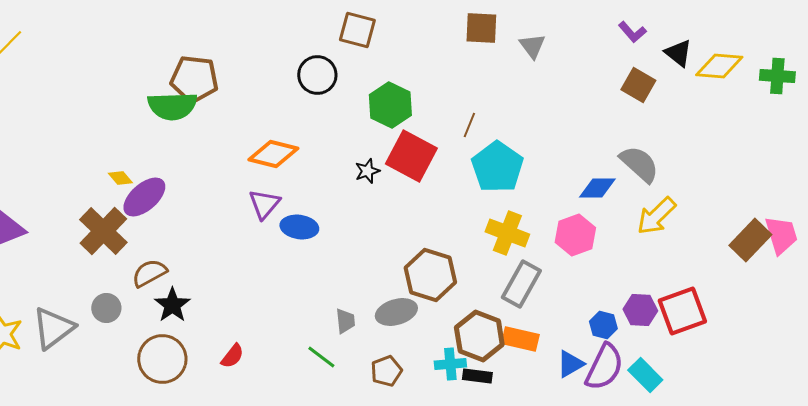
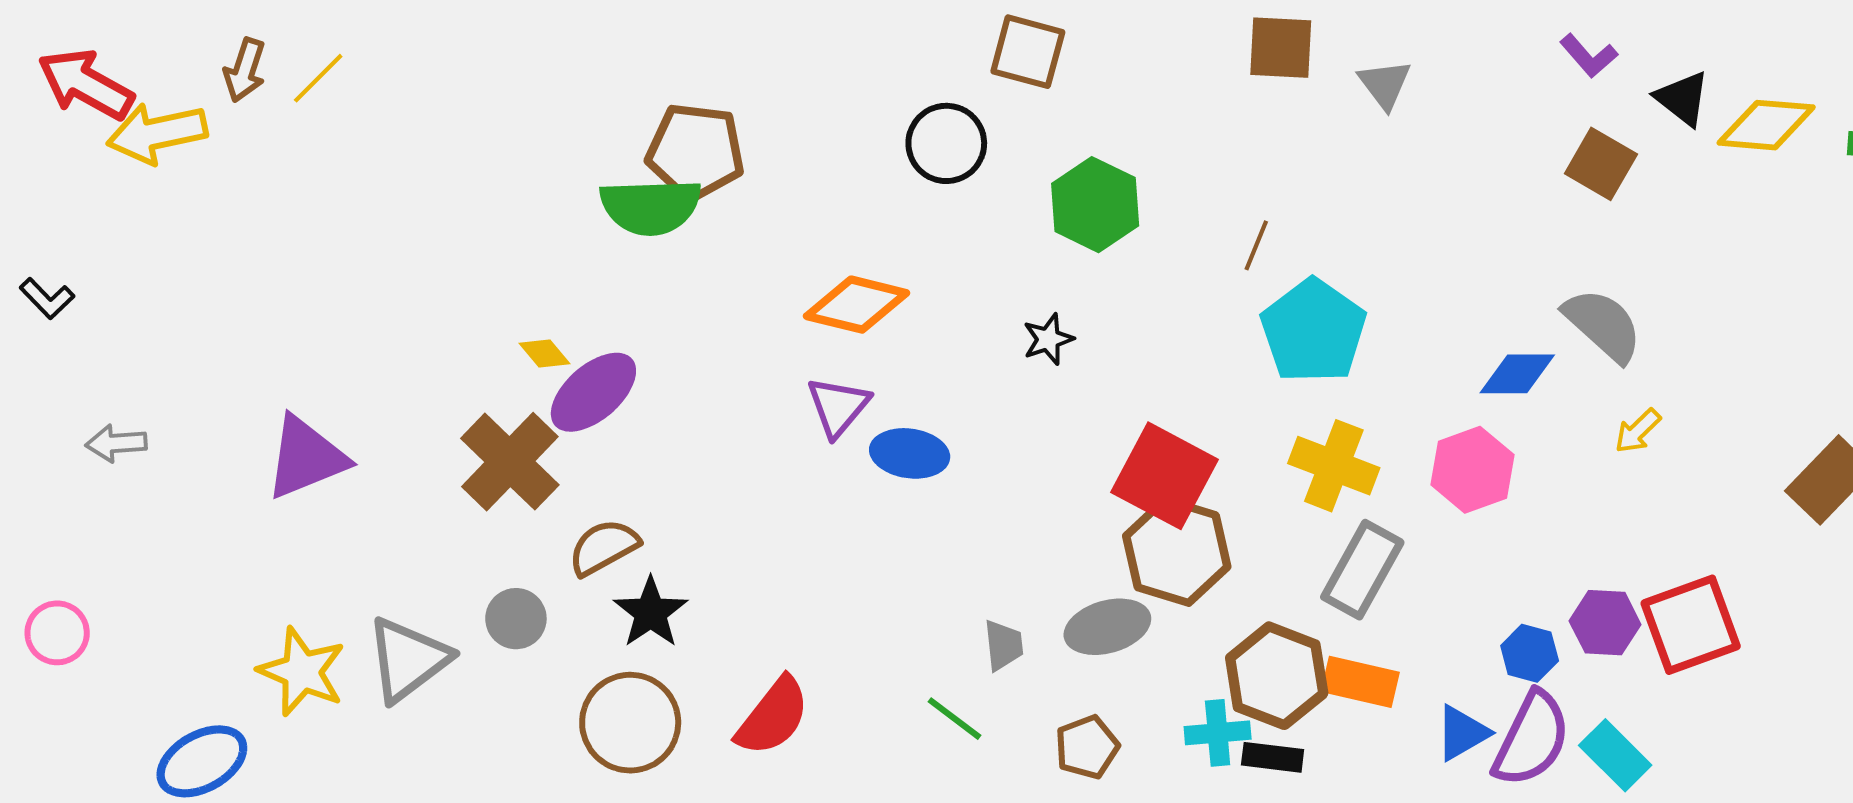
red square: (411, 156) -> (1164, 476), moved
yellow arrow: (656, 216) -> (1638, 431), size x0.6
red semicircle: (232, 356) -> (773, 717), size x1.6

